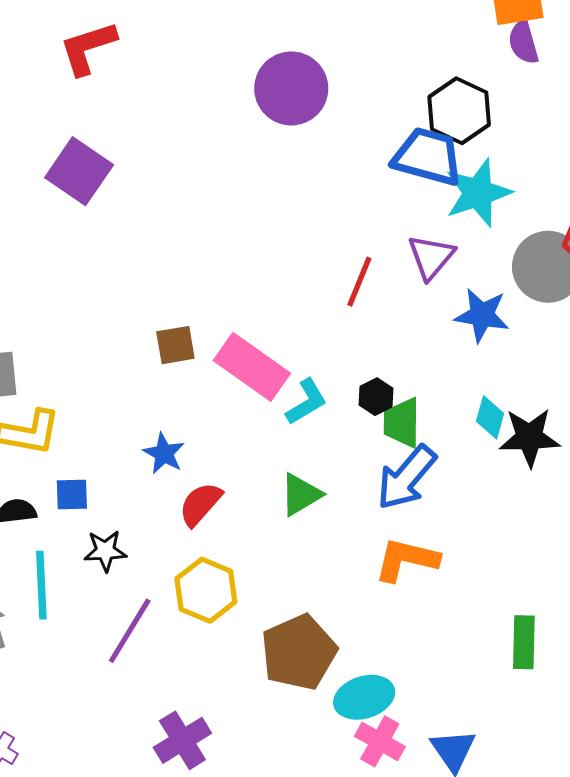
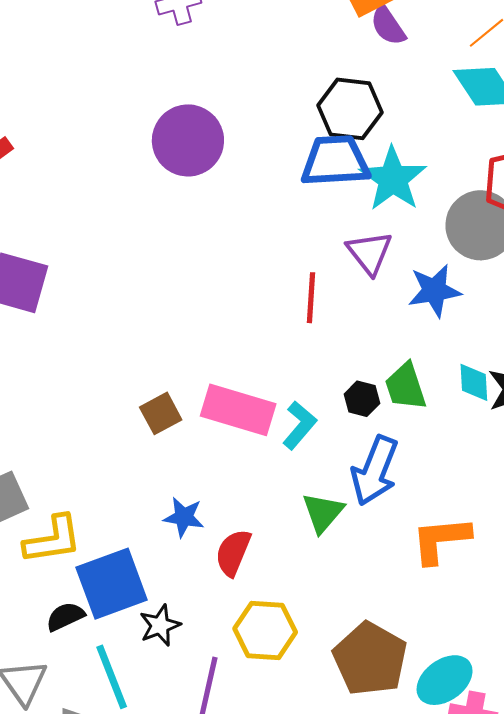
green trapezoid: (402, 423) -> (406, 387), moved
blue arrow: (406, 477) -> (375, 471), moved
blue square: (72, 494) -> (112, 584), size x2.0

